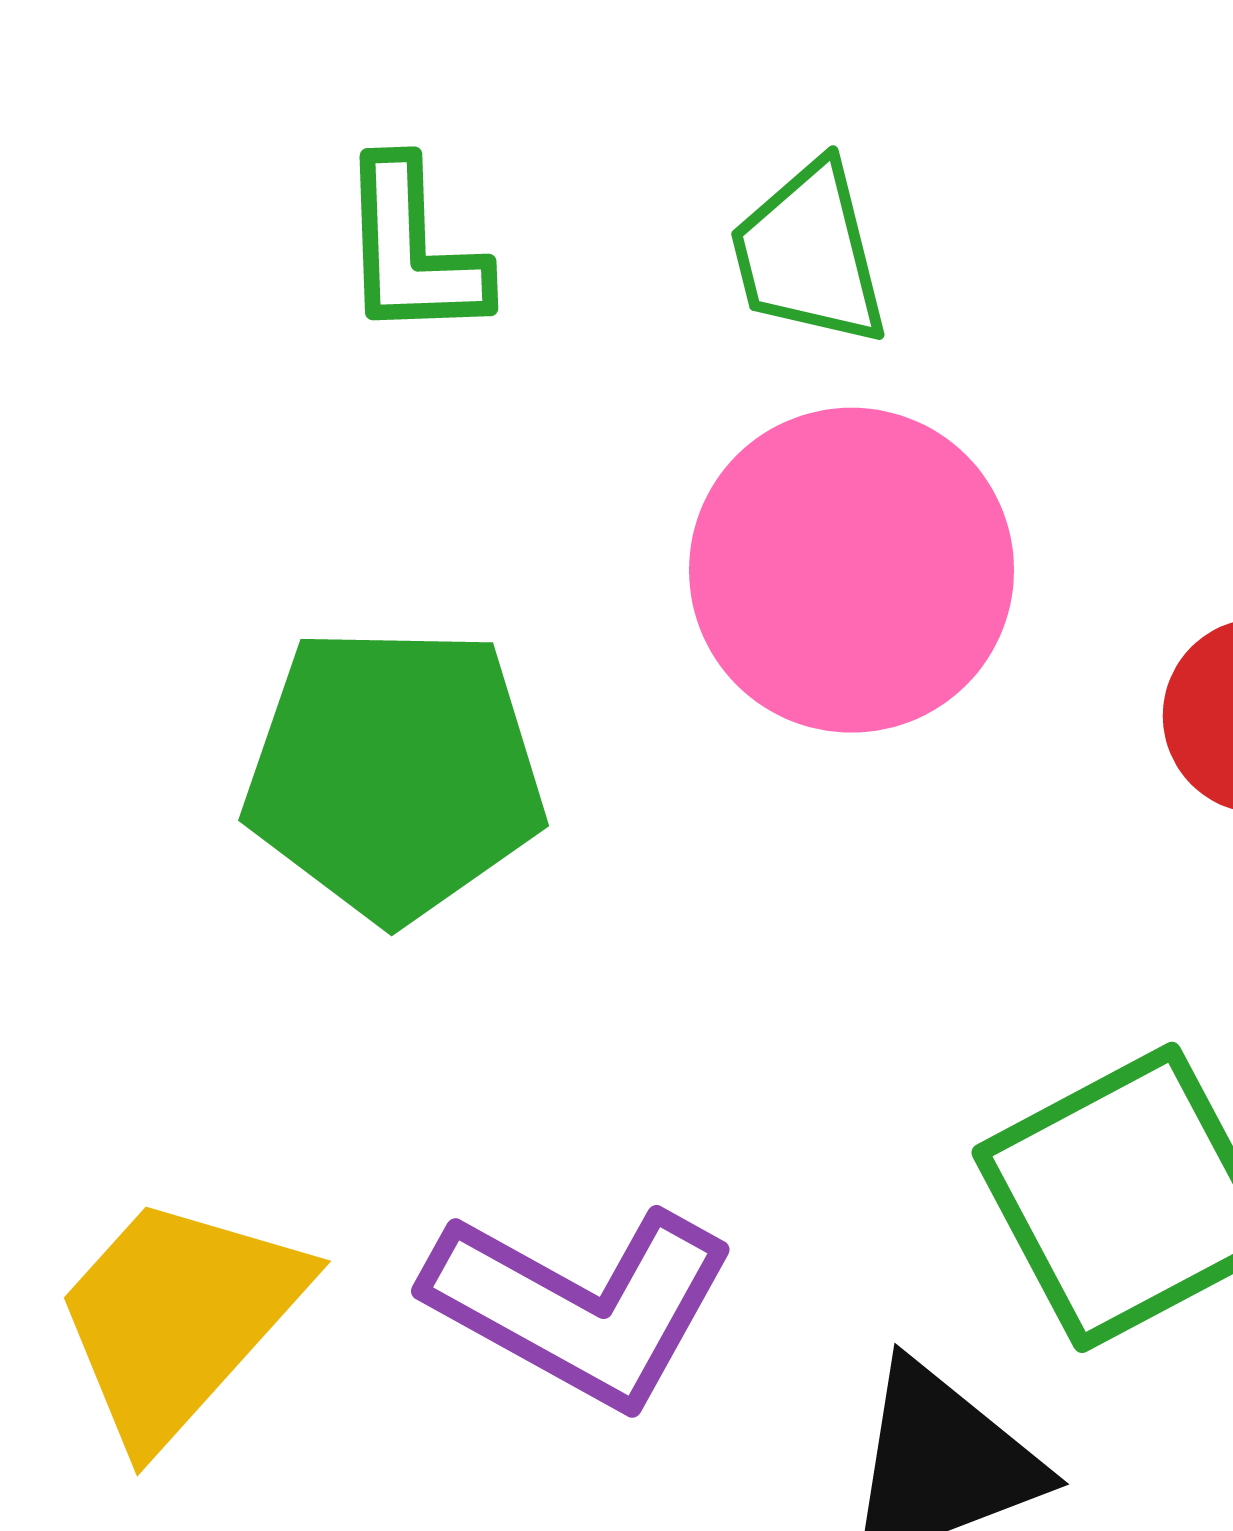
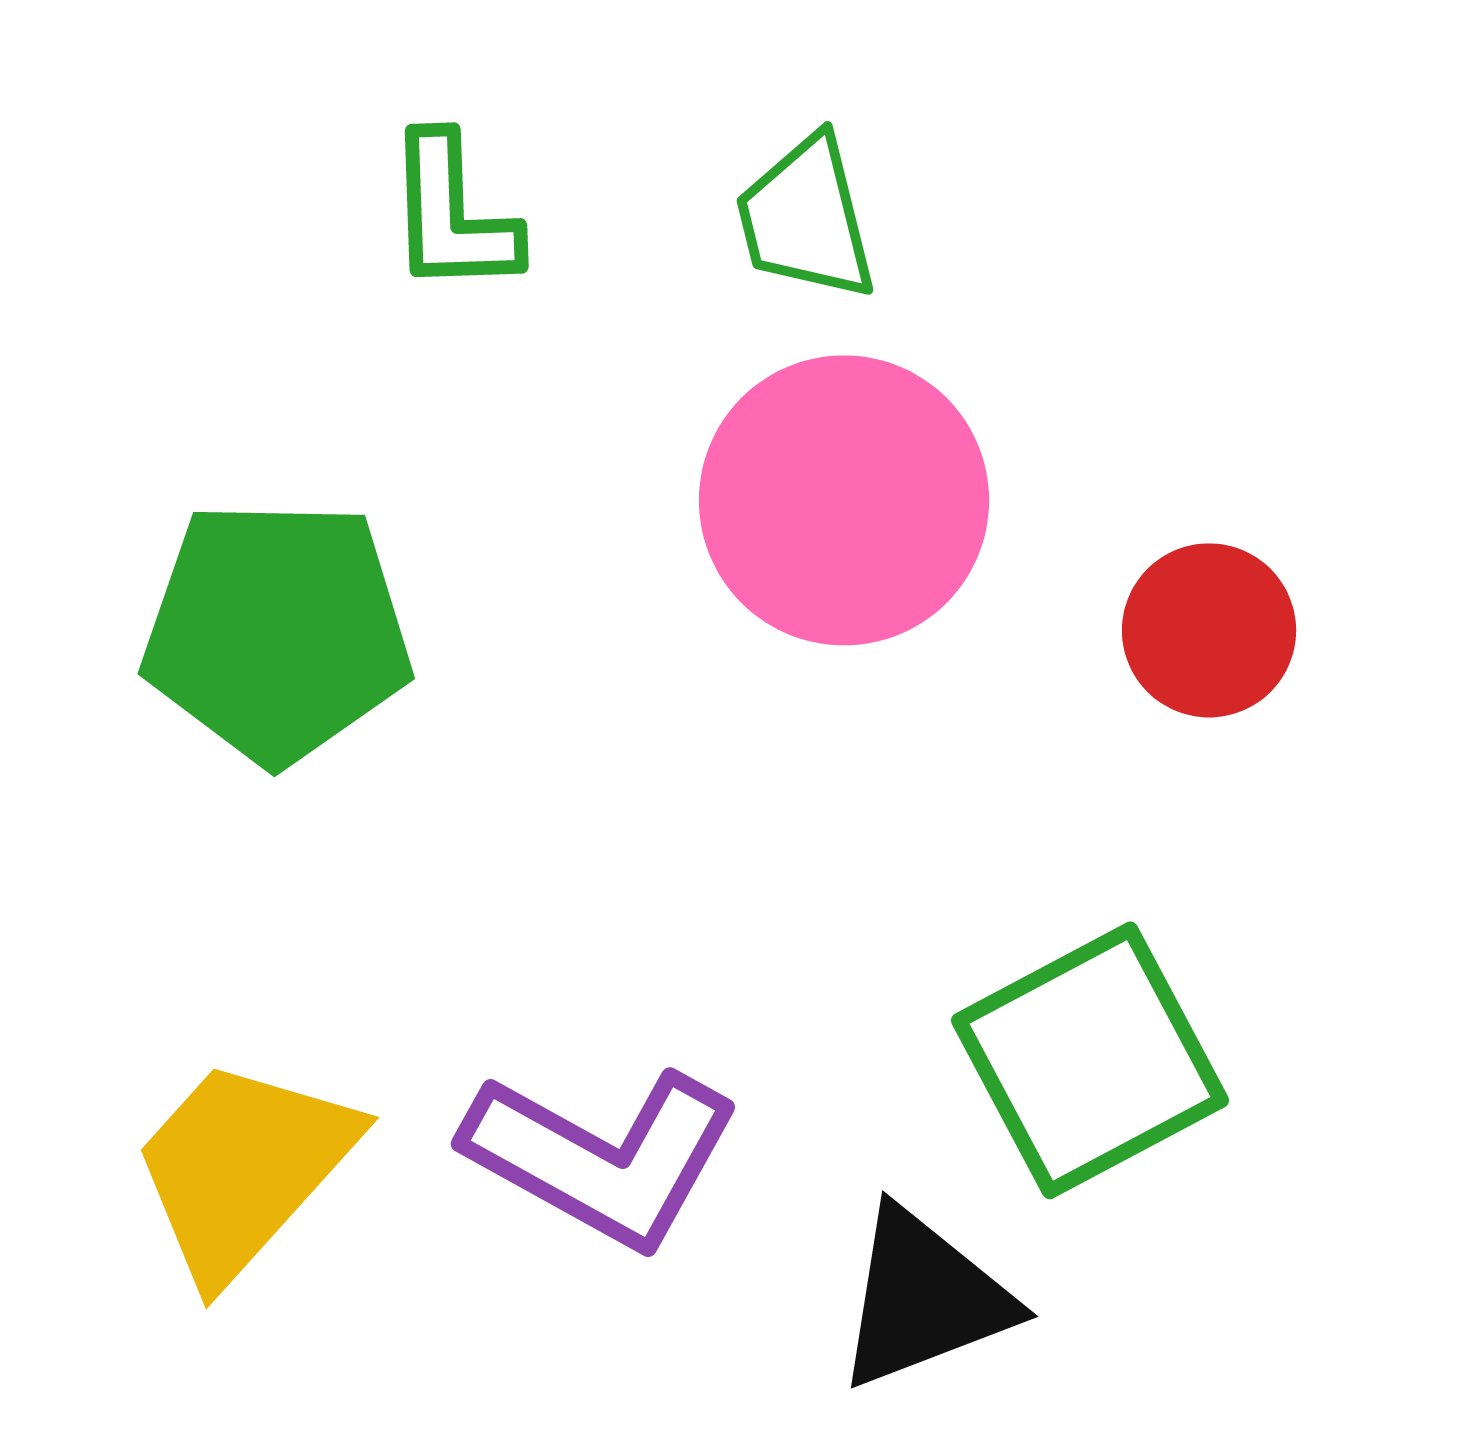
green pentagon: (395, 773) -> (277, 631), moved

